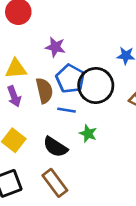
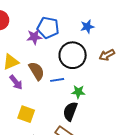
blue pentagon: (70, 79) -> (48, 28), moved
black semicircle: (55, 147) -> (70, 111), moved, turned 96

